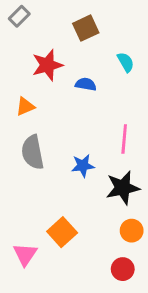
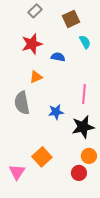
gray rectangle: (19, 16) -> (35, 11), moved
brown square: (86, 28) -> (71, 19), moved
orange triangle: (25, 106) -> (36, 77), moved
red circle: (123, 269) -> (79, 173), moved

